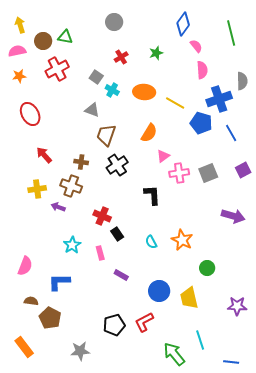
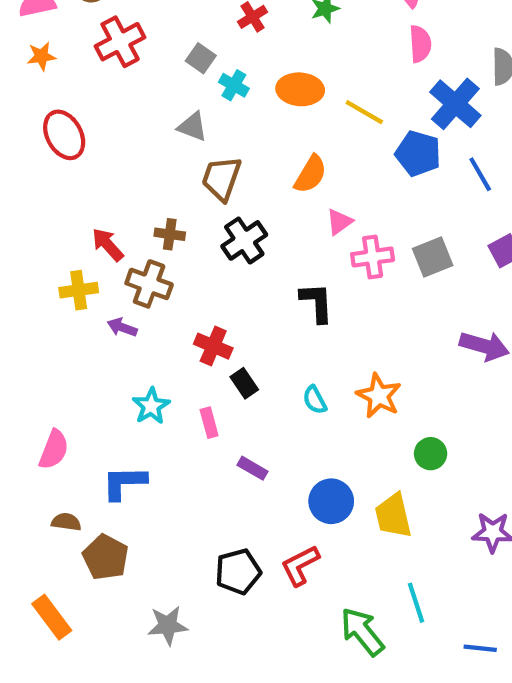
blue cross: (219, 99) -> (455, 104), turned -30
red arrow: (44, 155) -> (108, 245), moved

